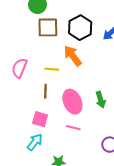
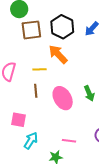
pink square: (40, 119) -> (19, 120), moved
pink line: (73, 128) -> (69, 141), moved

